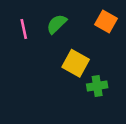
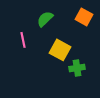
pink line: (24, 29) -> (23, 40), moved

